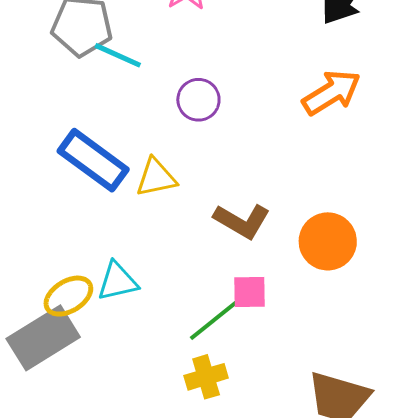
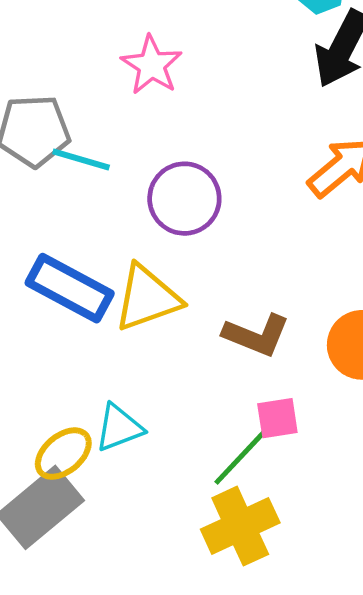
purple circle: (198, 100) -> (184, 199), size x1.4
yellow triangle: (156, 178) -> (147, 298), size x1.4
yellow cross: (206, 377) -> (240, 526), size x1.5

